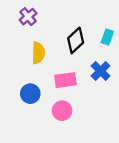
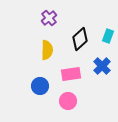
purple cross: (28, 17) -> (49, 18), moved

